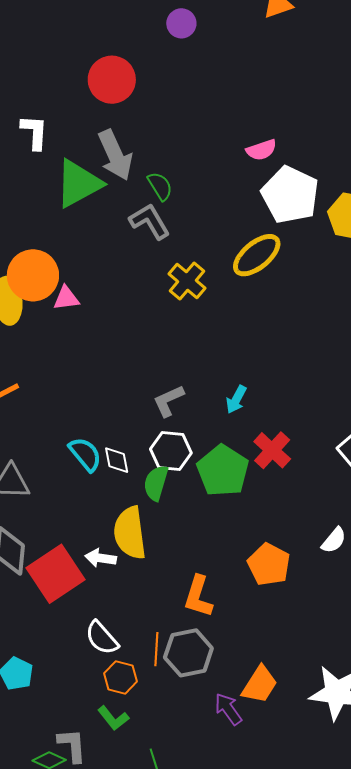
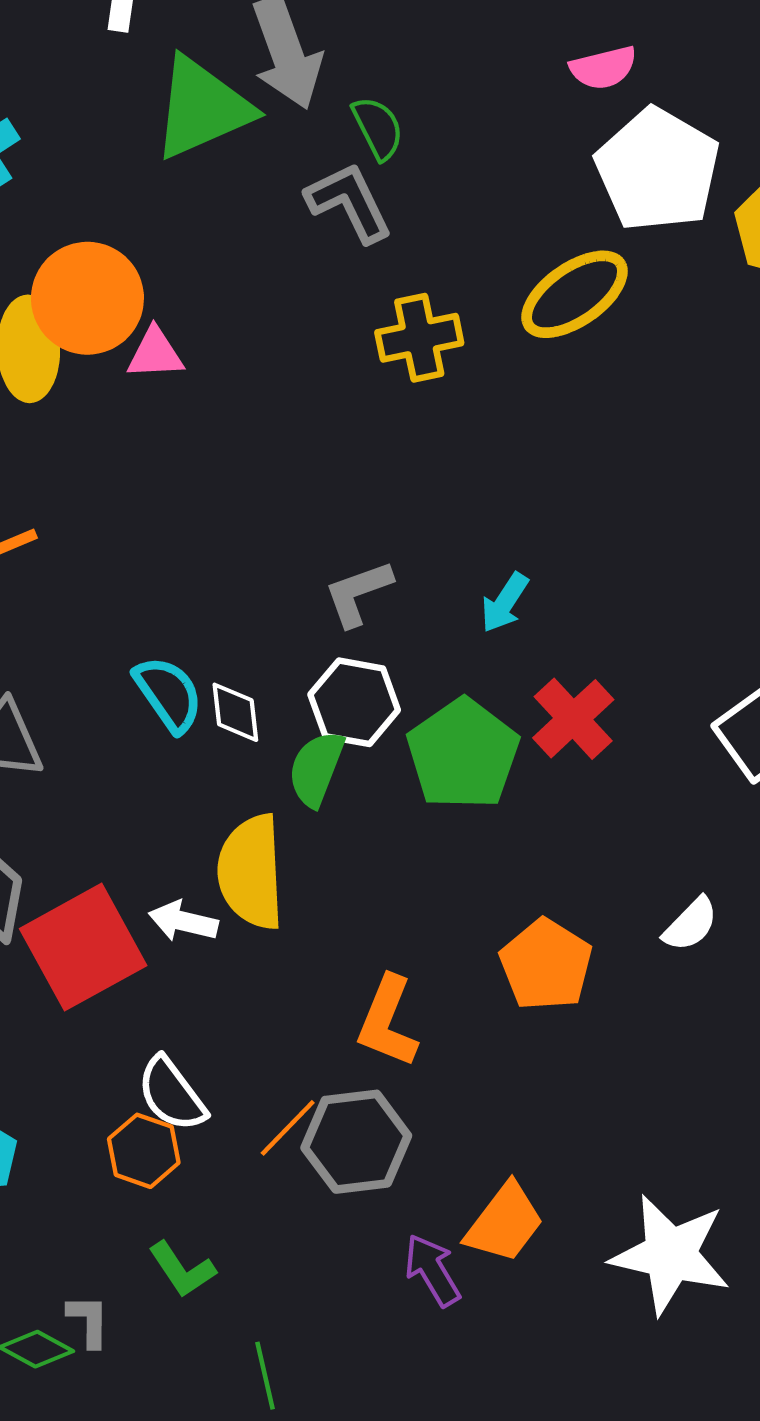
yellow cross: (187, 281) -> (419, 338), turned 33
orange line: (156, 649) -> (288, 1128), turned 36
orange hexagon: (121, 677) -> (144, 1151), moved
gray L-shape: (72, 745) -> (88, 1321), size x0.7

